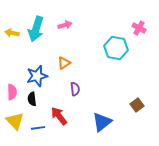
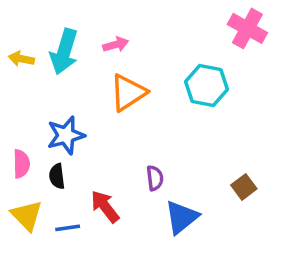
pink cross: (139, 28) -> (247, 28), moved, size x1.5
orange triangle: (64, 63) -> (128, 93), moved, size x1.6
purple semicircle: (75, 89) -> (155, 178), moved

